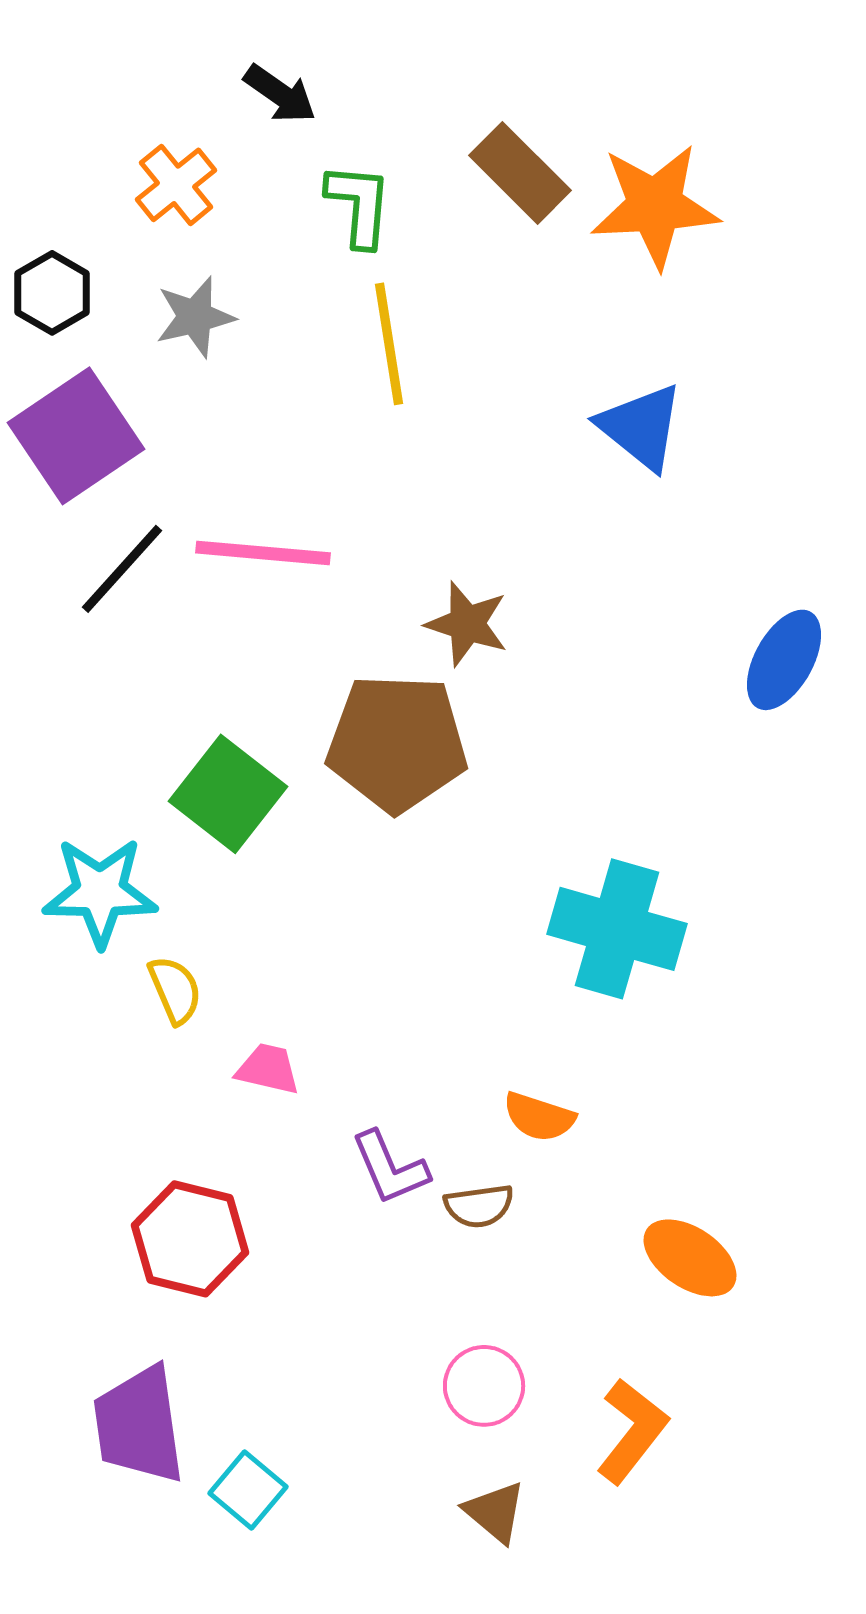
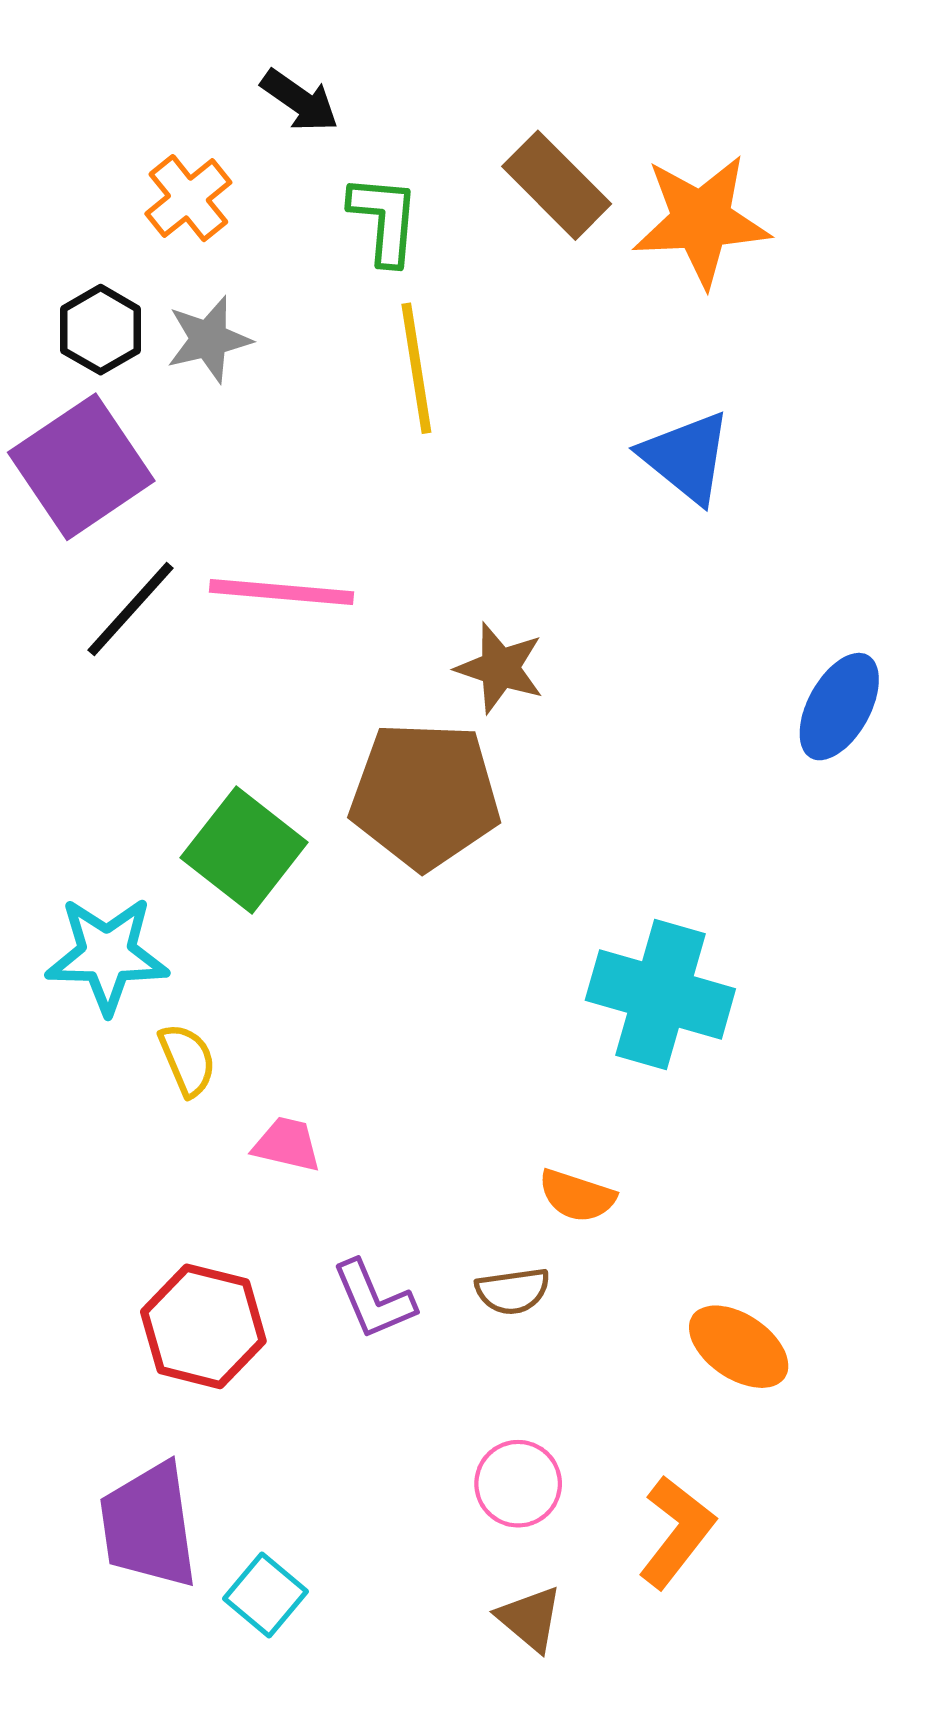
black hexagon: (52, 293) -> (101, 330), moved
purple L-shape: (390, 1168) -> (374, 1300), moved

